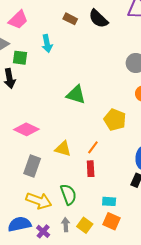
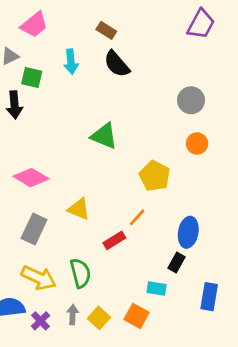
black semicircle: (98, 19) -> (117, 64), moved
orange line: (93, 147) -> (137, 217), moved
red rectangle: (91, 169) -> (114, 240), turned 56
cyan rectangle: (109, 201) -> (157, 289), moved

